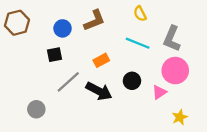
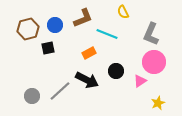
brown hexagon: (17, 23) -> (28, 29), moved
cyan line: (138, 43) -> (107, 34), moved
gray line: (68, 82) -> (60, 91), moved

